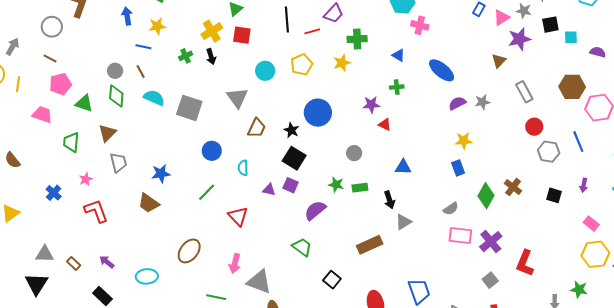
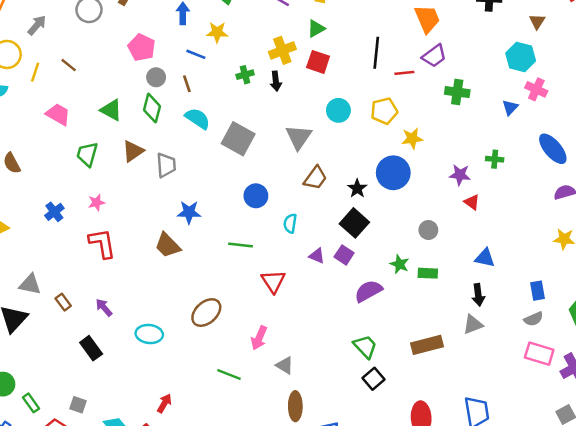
blue triangle: (398, 55) -> (510, 108), moved, turned 32
brown line: (50, 58) -> (69, 65), moved
yellow star: (342, 63) -> (412, 138), moved
pink pentagon: (61, 84) -> (142, 47), moved, turned 30
gray trapezoid: (118, 163) -> (166, 165), moved
blue rectangle: (458, 168) -> (538, 291), moved
green line: (207, 192) -> (240, 245), turned 42
black arrow: (389, 200) -> (478, 295), moved
green trapezoid: (302, 247) -> (365, 347), moved
gray triangle: (259, 282) -> (285, 365), size x0.6

